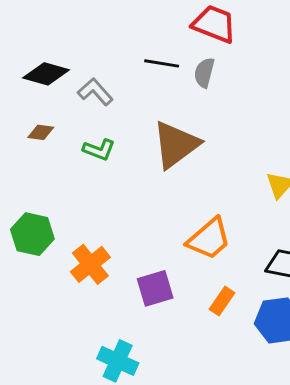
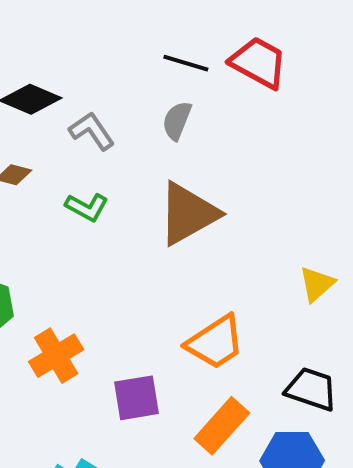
black line: (162, 63) -> (186, 63), moved
gray semicircle: (204, 73) -> (177, 121), moved
orange rectangle: (222, 301) -> (222, 426), size x1.5

